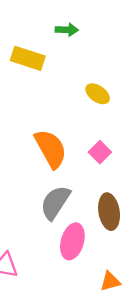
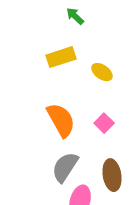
green arrow: (67, 30) -> (75, 16), turned -138
yellow rectangle: (28, 58) -> (61, 57), moved, turned -36

